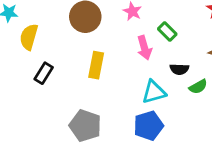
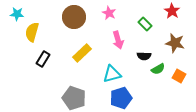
green rectangle: (167, 32) -> (145, 24), moved
yellow rectangle: (96, 65) -> (82, 53), turned 36
cyan triangle: (154, 92) -> (112, 74), moved

